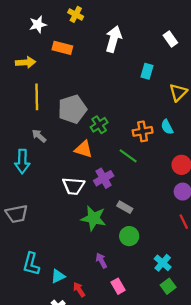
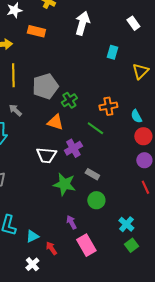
cyan semicircle: (167, 127) -> (136, 116), moved
pink rectangle: (118, 286) -> (86, 245), size x1.5

